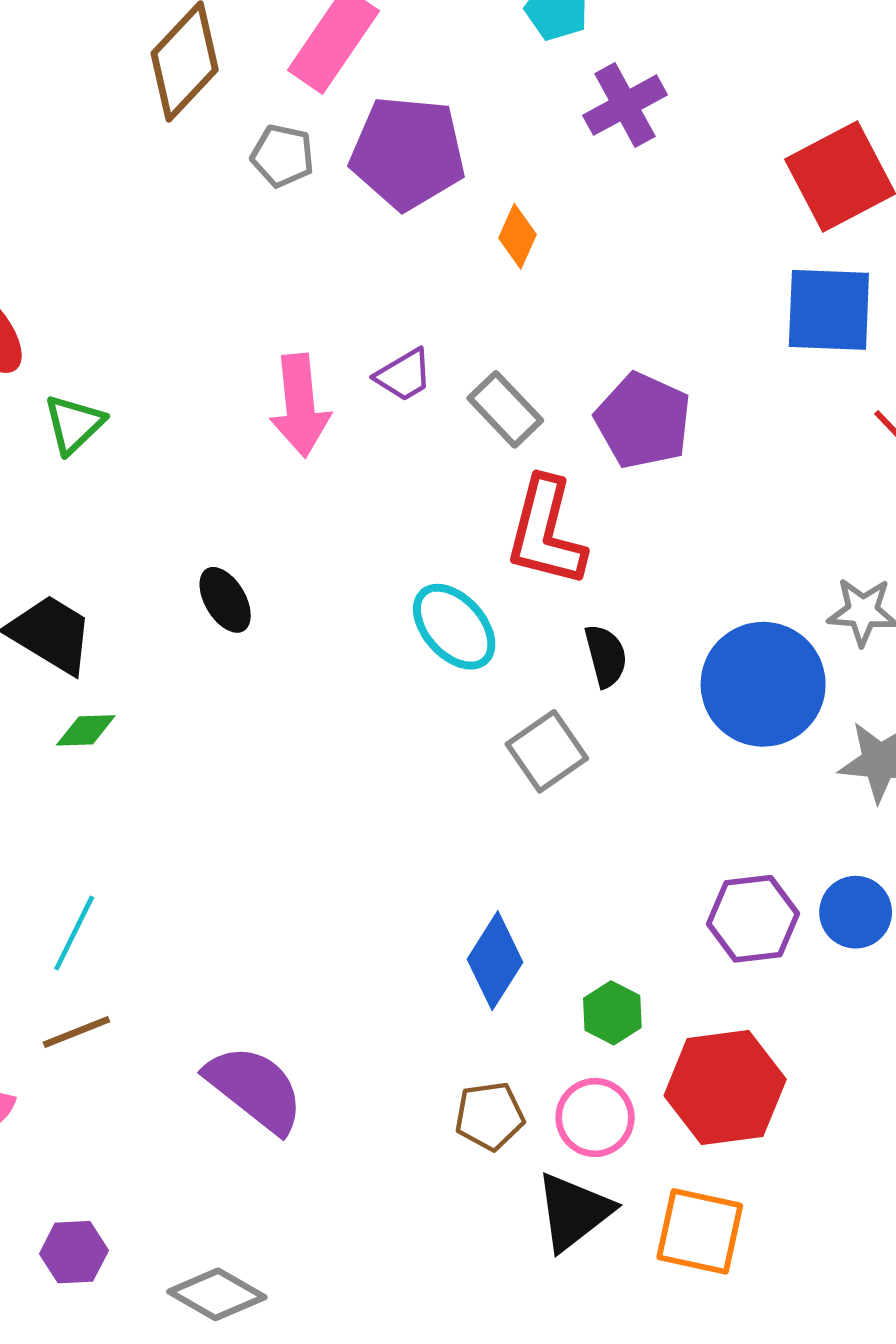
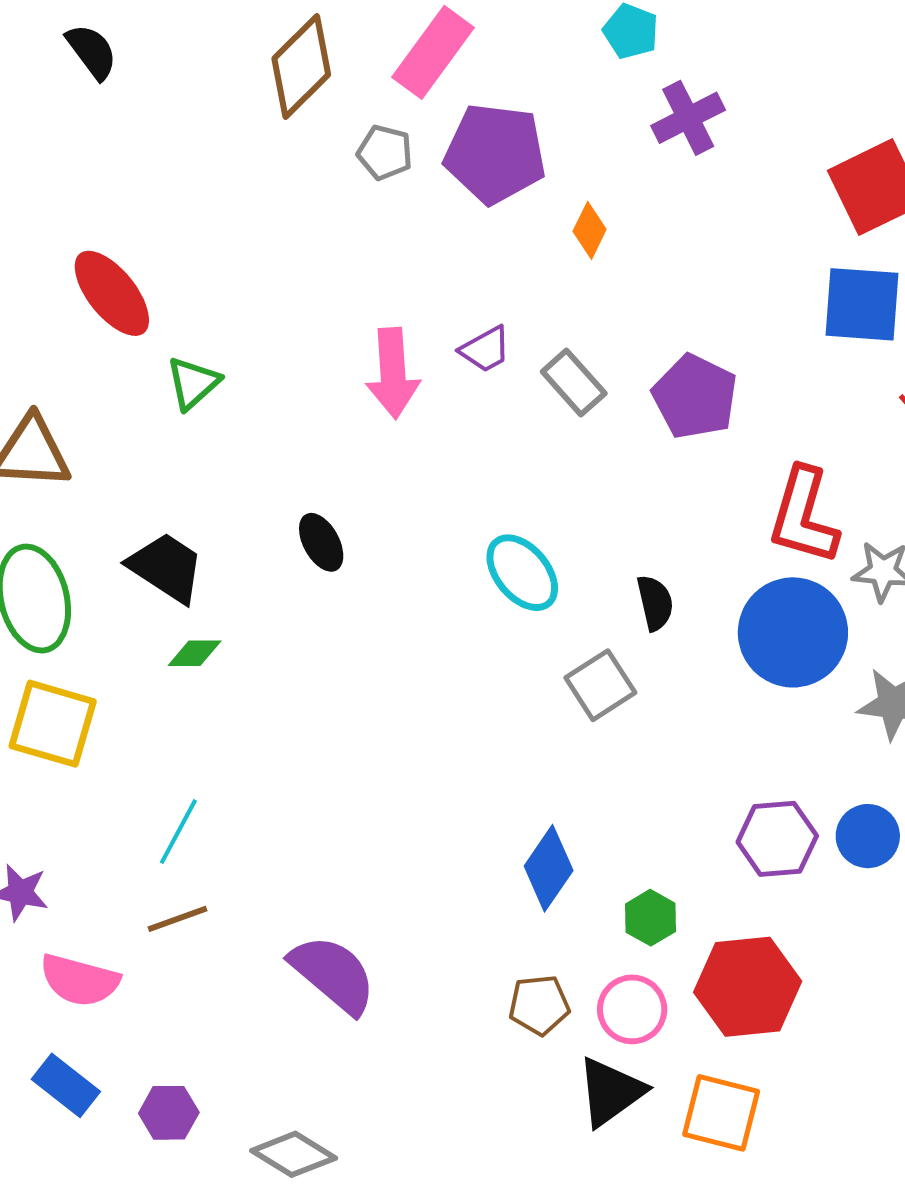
red L-shape: (546, 532) -> (804, 516), moved

